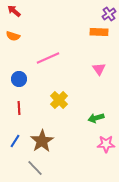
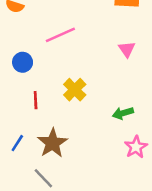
red line: (19, 108) -> (36, 100), moved
pink star: (106, 144) -> (136, 147), turned -30

